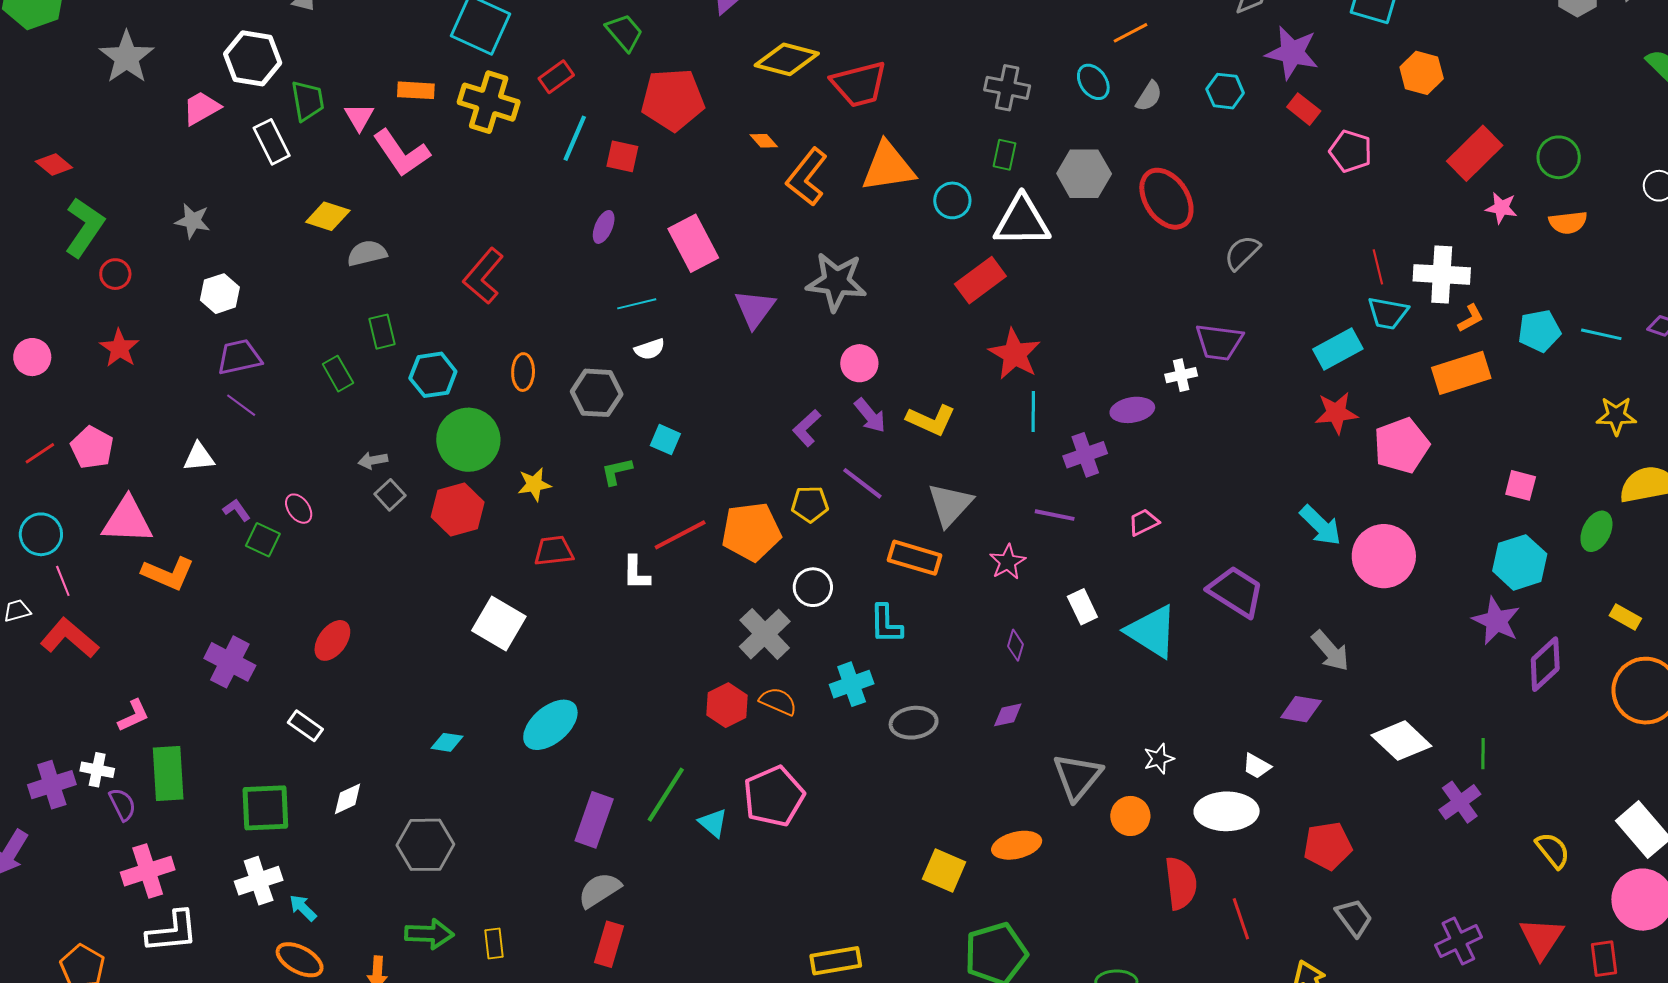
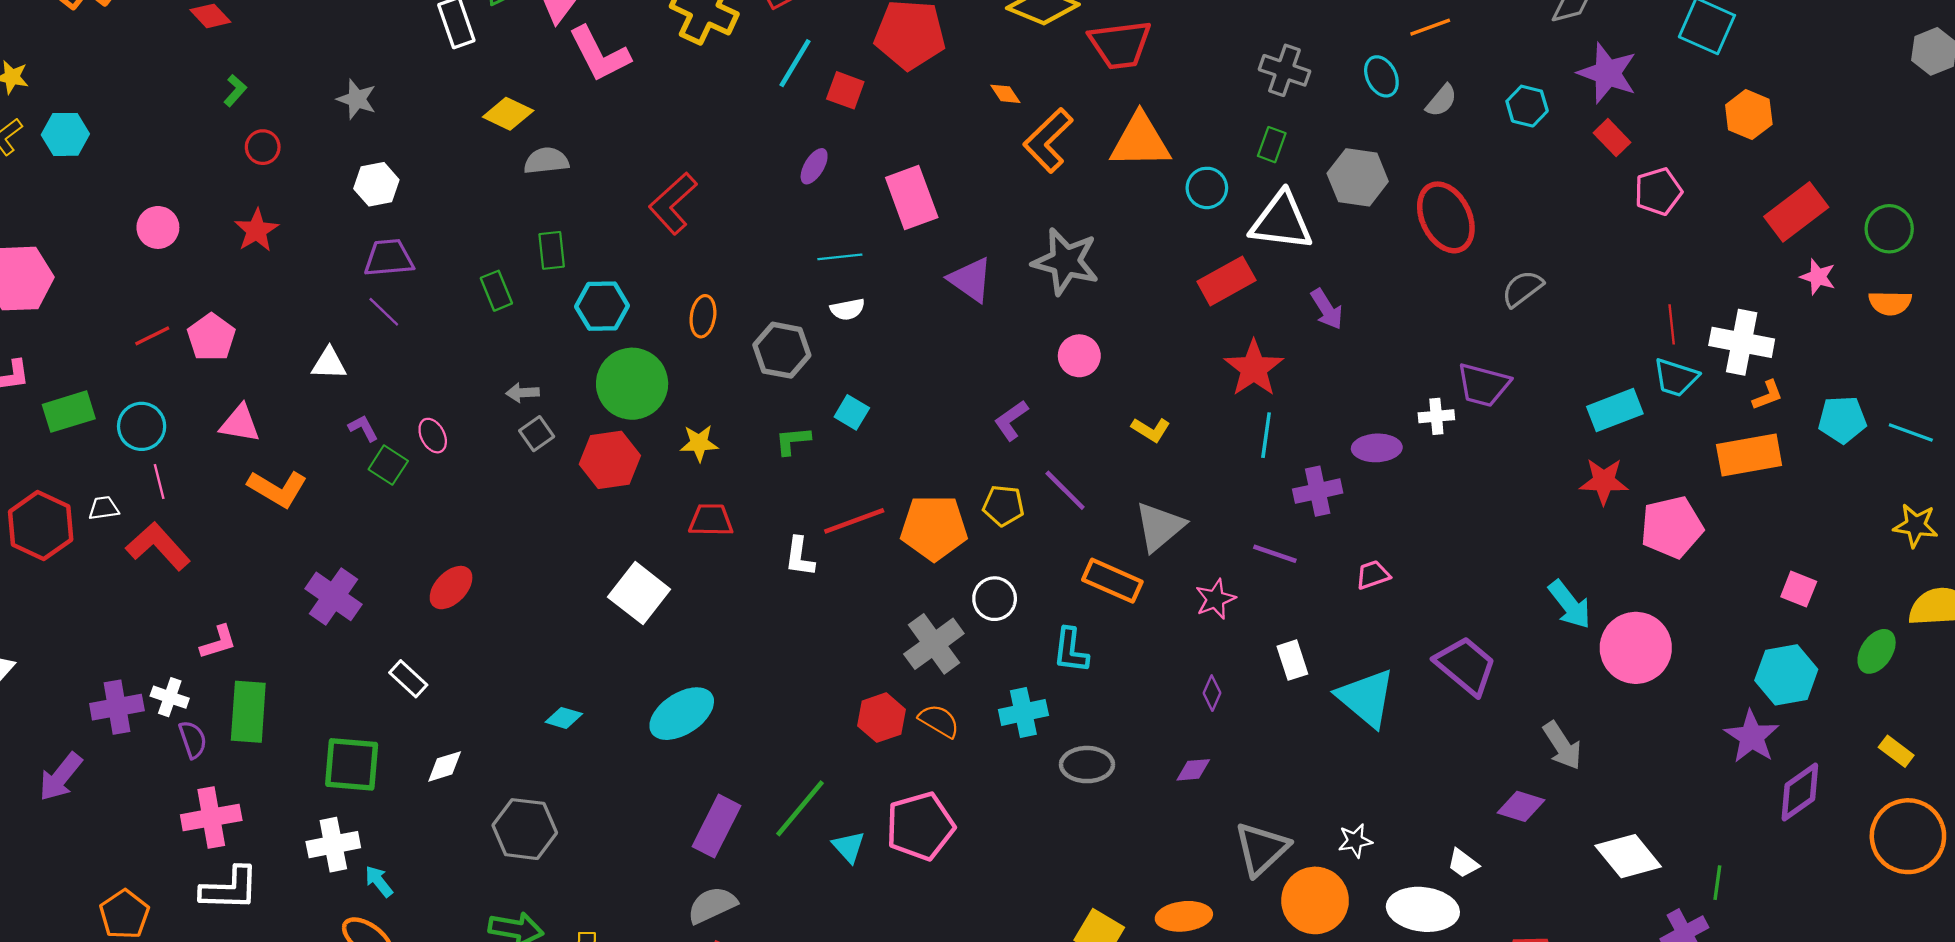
pink pentagon: (1351, 151) -> (1658, 191), turned 30
green L-shape: (84, 227) -> (235, 90), size x0.5
purple triangle: (755, 309) -> (971, 280), turned -39
purple arrow: (870, 416) -> (1327, 309), moved
yellow L-shape: (931, 420) -> (1151, 430), size x0.7
pink triangle: (127, 520) -> (240, 424), size x0.7
orange circle: (1130, 816) -> (1315, 900), size x1.5

